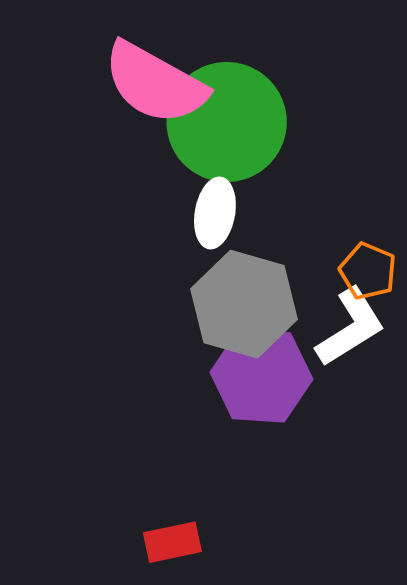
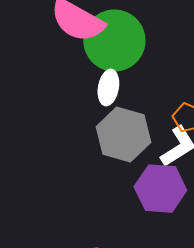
purple hexagon: (261, 376) -> (160, 189), moved

